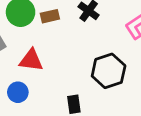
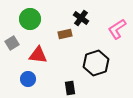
brown rectangle: (50, 16) -> (65, 34), moved

